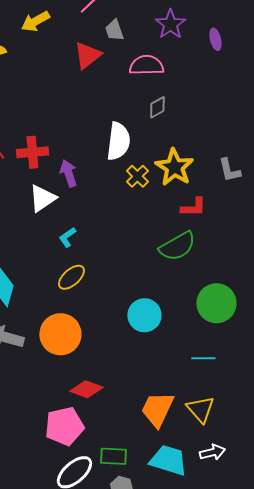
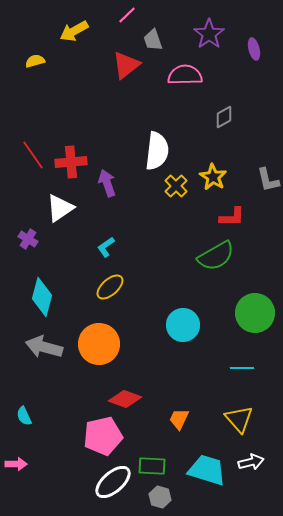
gray diamond: (157, 107) -> (224, 117), moved
yellow star: (174, 167) -> (213, 177), size x0.7
white triangle: (42, 198) -> (60, 208), moved
orange trapezoid: (157, 409) -> (179, 419), moved, size x0.6

